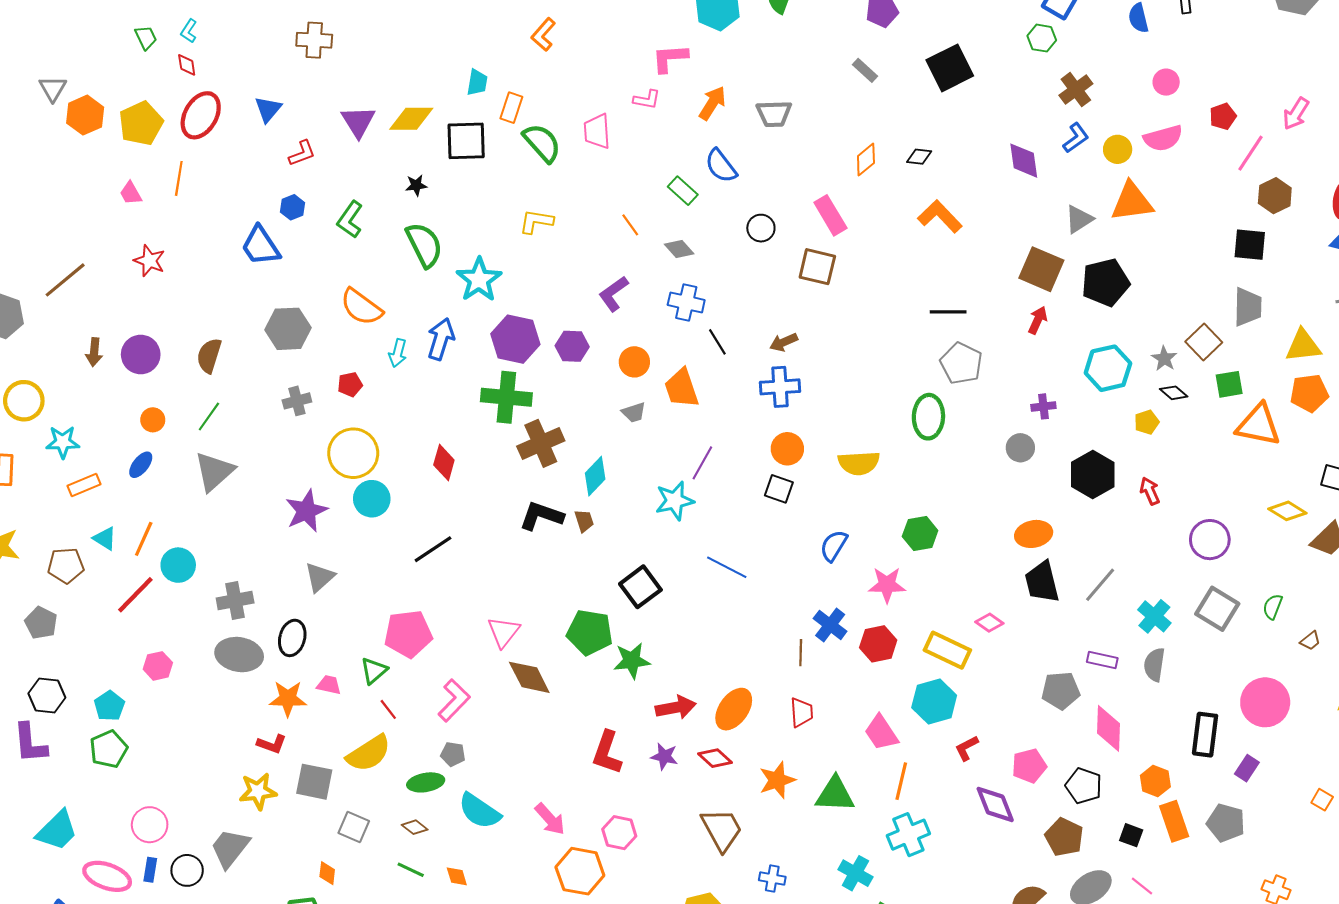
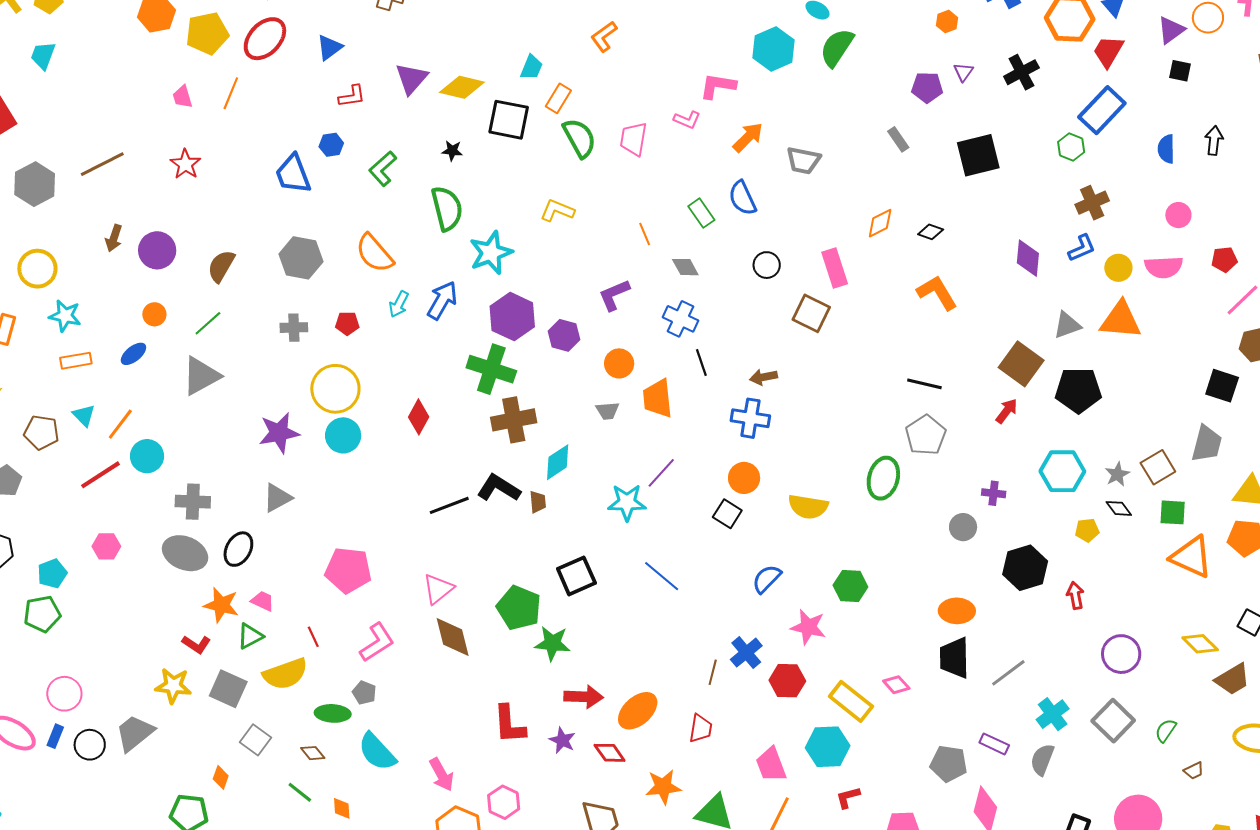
black line: (433, 549) -> (449, 505), moved
green triangle: (374, 671) -> (250, 636), moved
red L-shape: (607, 753) -> (509, 724), turned -36

